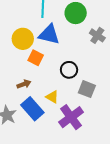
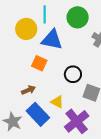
yellow circle: (23, 39) -> (26, 29), moved

